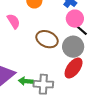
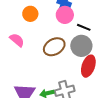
pink circle: (75, 19) -> (65, 15), moved
brown ellipse: (47, 39) -> (54, 47), turned -35

